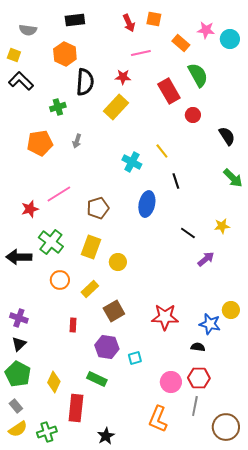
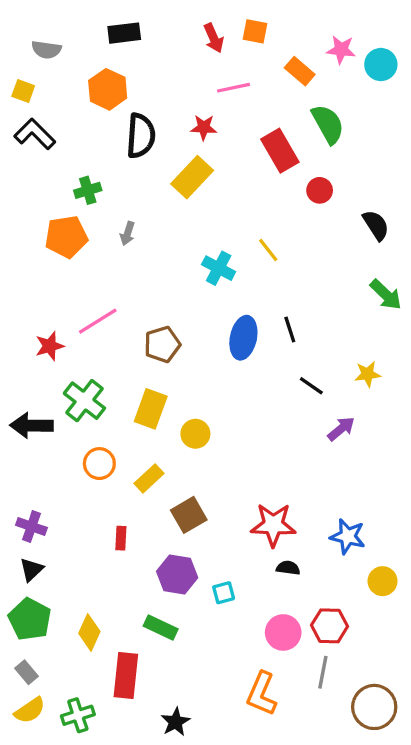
green cross: (58, 107) -> (88, 190), moved
black line: (176, 181) -> (290, 329), moved
yellow circle: (231, 310) -> (383, 581), moved
black semicircle: (198, 347) -> (288, 568), moved

